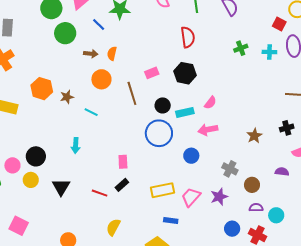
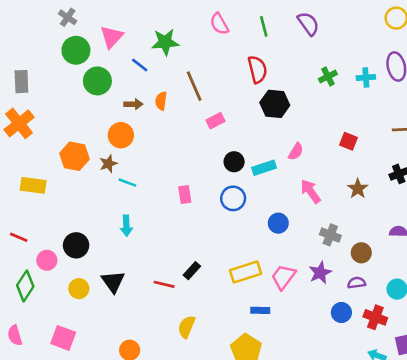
red square: (279, 24) -> (348, 141), moved
black hexagon: (185, 73) -> (275, 104), moved
orange circle: (101, 79) -> (121, 135), moved
brown line: (132, 93) -> (194, 86), moved
cyan line: (91, 112) -> (127, 183), moved
pink arrow: (208, 130) -> (311, 191), moved, turned 72
blue circle: (159, 133) -> (233, 198), size x0.7
pink rectangle: (123, 162) -> (185, 194), moved
yellow circle: (31, 180) -> (79, 289), moved
purple semicircle: (256, 208) -> (357, 283), moved

